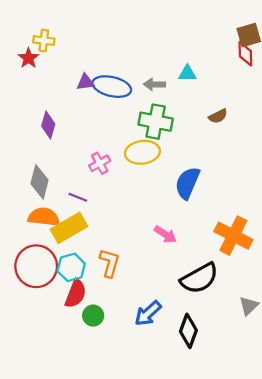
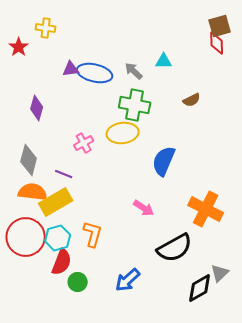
yellow cross: (44, 41) -> (46, 28), moved
gray arrow: (154, 84) -> (134, 71), turned 42
black diamond: (188, 331) -> (200, 288), moved, turned 40

